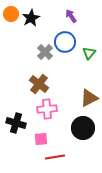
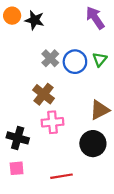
purple arrow: (71, 16) -> (95, 18), moved, size x1.5
black star: (31, 18) -> (35, 20), turned -30
blue circle: (65, 42) -> (75, 62), moved
pink square: (41, 139) -> (17, 168), moved

